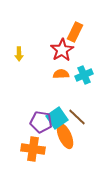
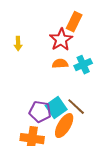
orange ellipse: (65, 136) -> (64, 126), turned 55

